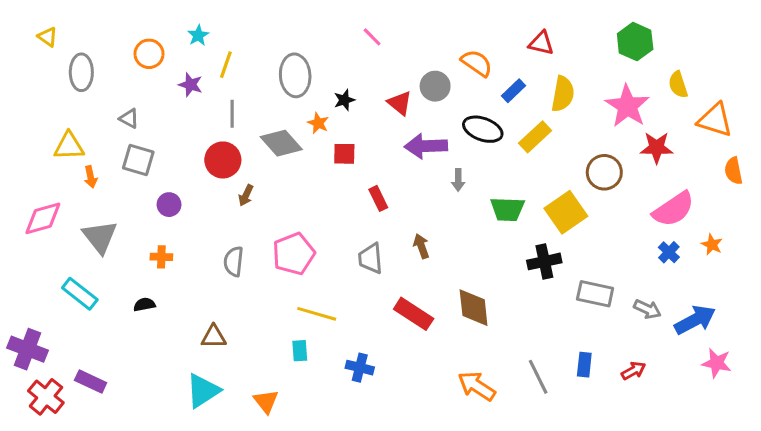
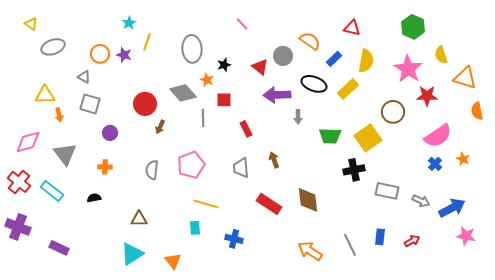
orange circle: (149, 54) -> (100, 54), moved
gray ellipse: (81, 72) -> (53, 47), turned 70
gray line: (232, 114) -> (203, 118), moved
red cross: (46, 397) -> (19, 182), moved

